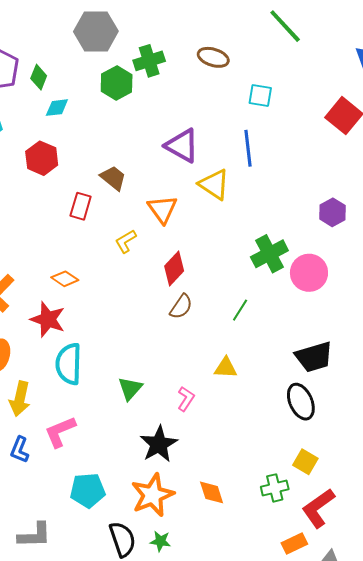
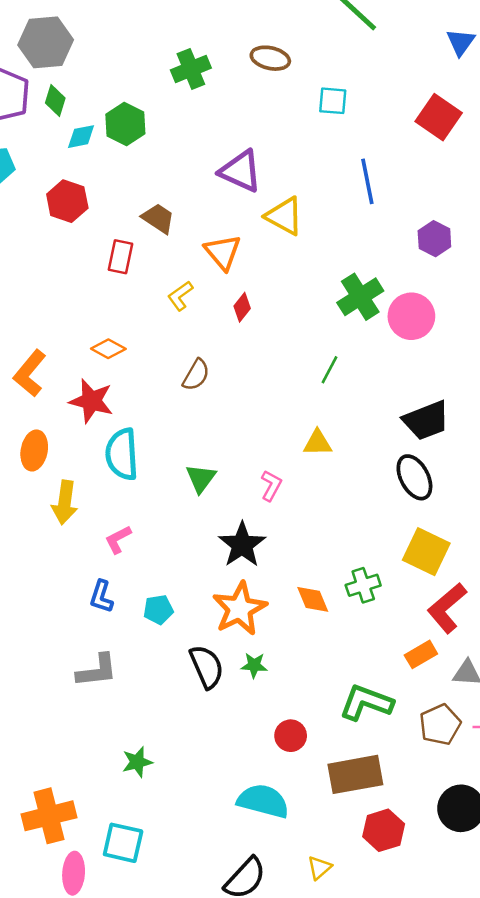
gray hexagon: (96, 31) -> (46, 42), moved
green hexagon: (117, 83) -> (125, 124), moved
blue line: (248, 148) -> (367, 181), moved
red diamond: (174, 268) -> (242, 307), moved, size x0.7
brown semicircle: (181, 307) -> (196, 375), moved
pink L-shape: (60, 432) -> (118, 539), size x0.7
blue L-shape: (20, 450) -> (101, 597), moved
yellow square: (305, 462) -> (426, 552), size x1.5
green cross: (275, 488) -> (363, 585), moved
cyan pentagon: (88, 490) -> (158, 610), size x0.7

